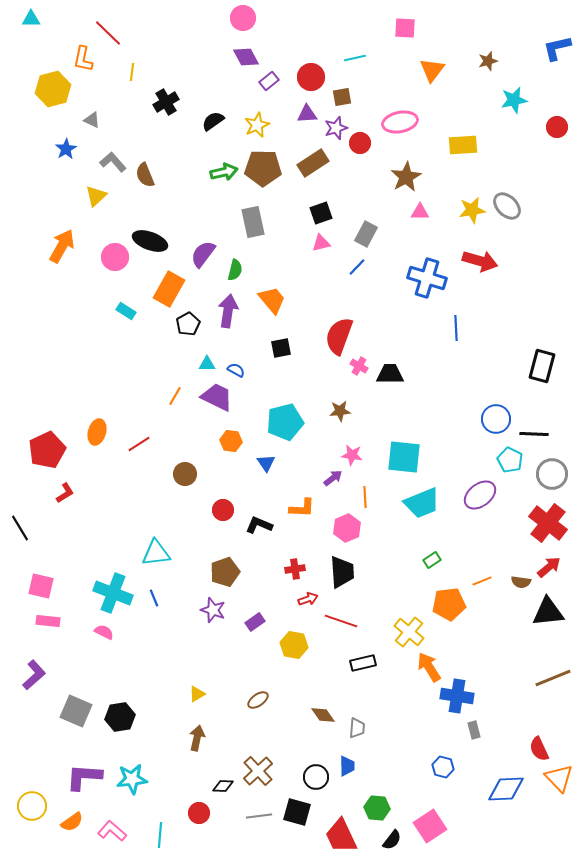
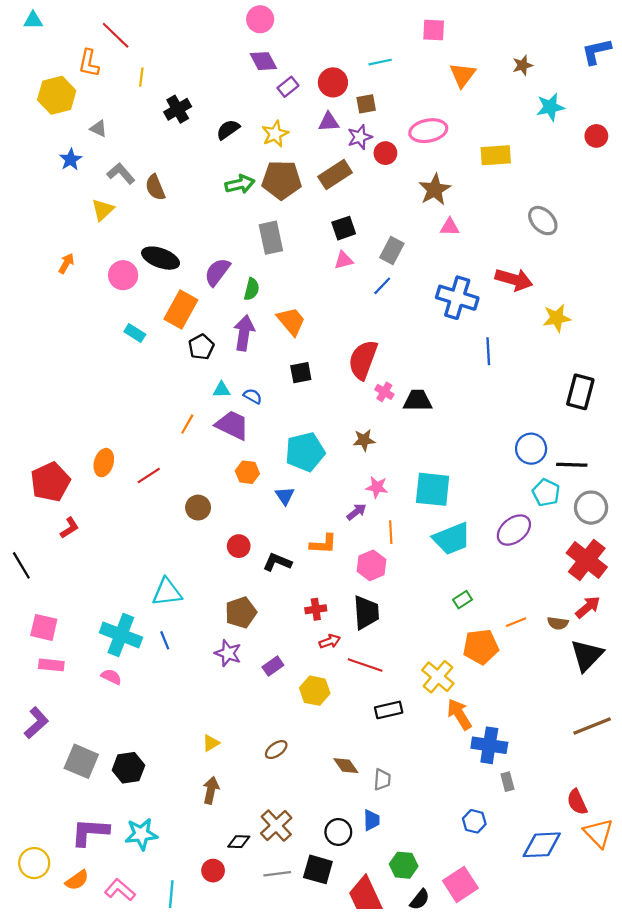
yellow star: (472, 210) -> (557, 318), moved
orange arrow: (62, 246) -> (66, 263), size x0.6
black triangle: (548, 612) -> (587, 655), turned -40

